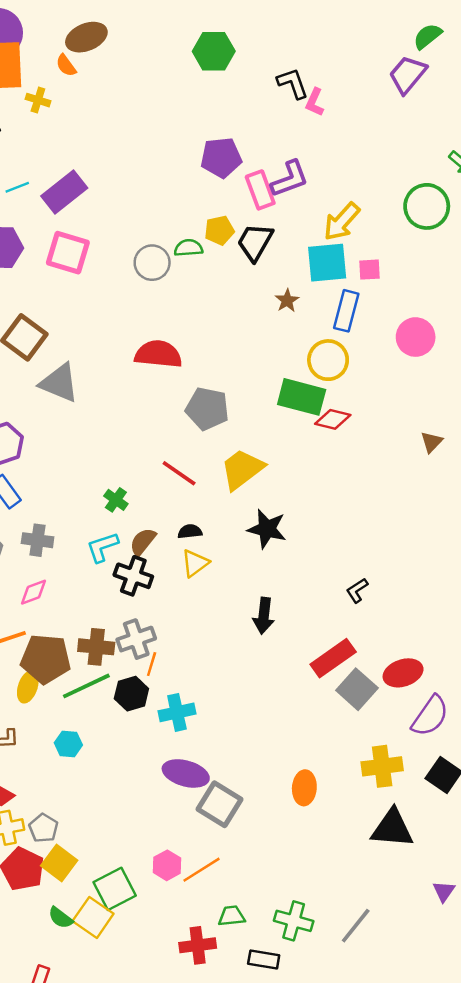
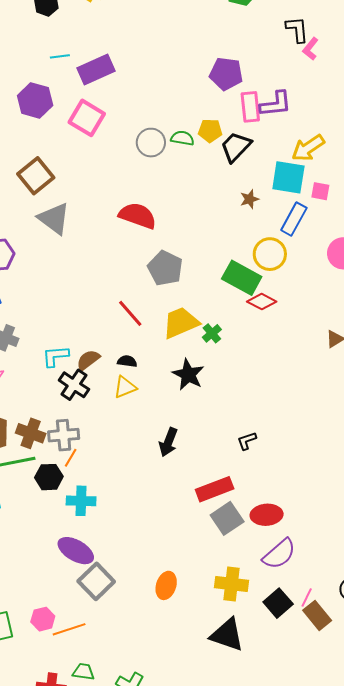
green cross: (116, 500) -> (212, 333), moved

